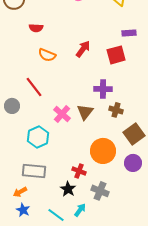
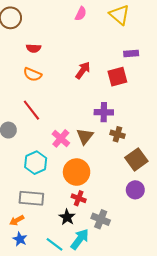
orange semicircle: (47, 55) -> (32, 74), moved
orange circle: (103, 151) -> (77, 172), moved
cyan arrow: (80, 210) -> (80, 239), size x1.5

